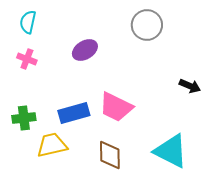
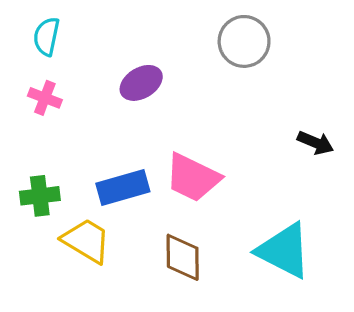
yellow trapezoid: (52, 145) -> (86, 241), turned 44

